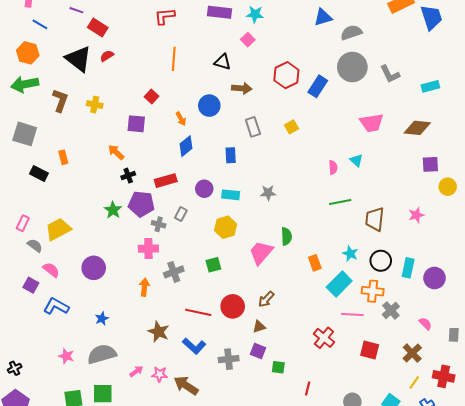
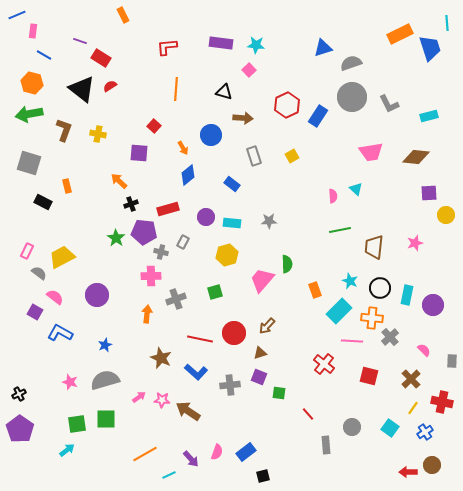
blue rectangle: (231, 155) -> (232, 184), turned -49
red line: (308, 389) -> (308, 414), turned -56

